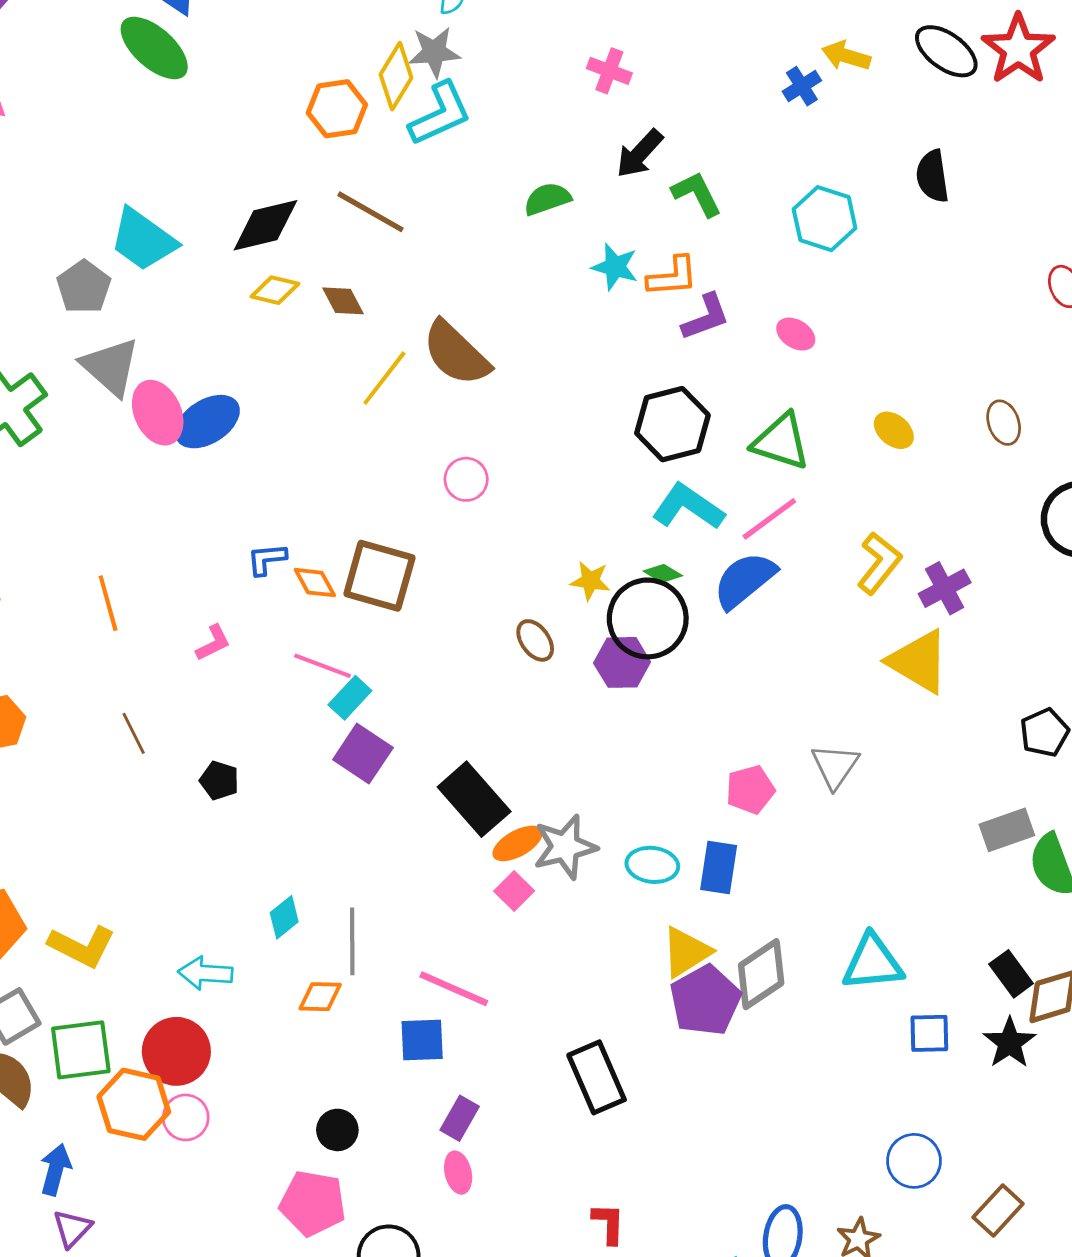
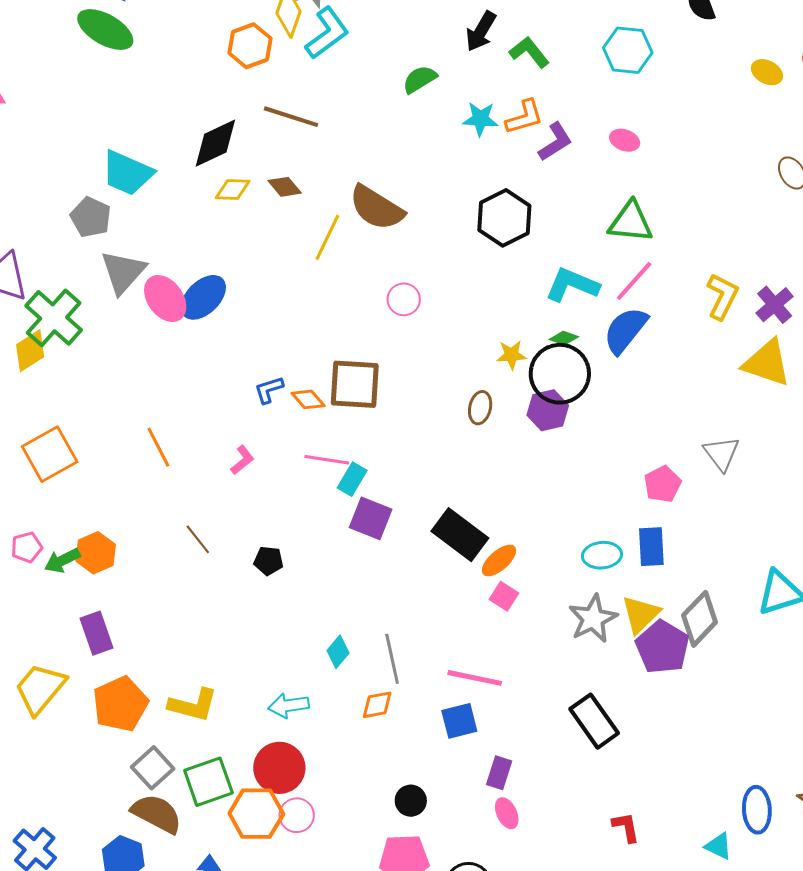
gray triangle: (110, 367) -> (123, 272), turned 42
black hexagon: (672, 424) -> (504, 218), moved
yellow ellipse: (894, 430) -> (767, 72), moved
brown ellipse: (535, 640) -> (480, 408), turned 60
gray star: (565, 847) -> (593, 619), moved

